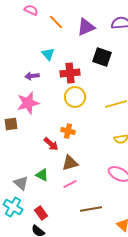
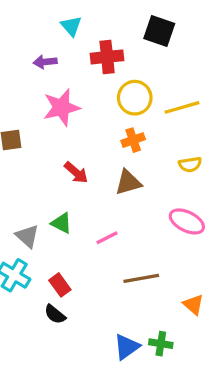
yellow circle: (75, 97) -> (135, 98), moved
pink star: (28, 103) -> (61, 107), moved
orange cross: (68, 131) -> (133, 140), moved, turned -32
brown triangle: (70, 163) -> (128, 182), moved

